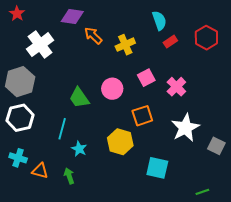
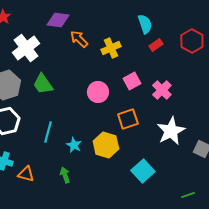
green trapezoid: (79, 98) -> (43, 84), moved
cyan star: (79, 149) -> (74, 145), moved
cyan square: (157, 168) -> (143, 171), turned 35
green arrow: (69, 176) -> (65, 175), moved

